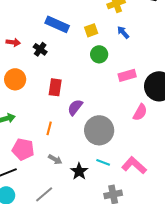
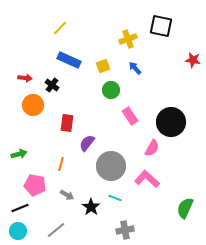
pink rectangle: (127, 75) -> (130, 116), moved, turned 72
orange circle: (15, 79) -> (33, 105), moved
pink L-shape: (134, 165) -> (147, 179), moved

